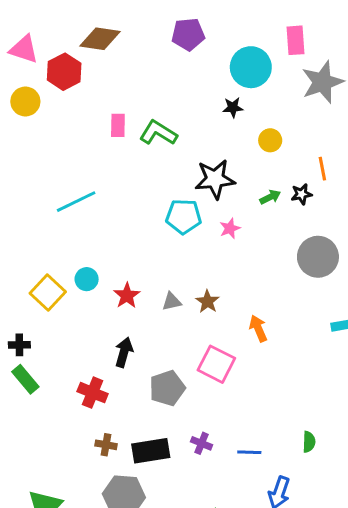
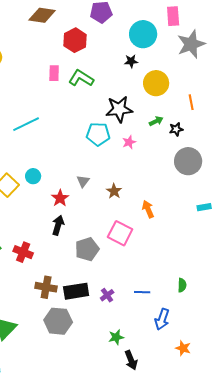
red hexagon: (64, 72) -> (75, 40), moved
yellow circle: (270, 140) -> (156, 83), size x1.6
black star: (302, 194) -> (176, 129), moved
red star: (127, 296) -> (60, 198), moved
gray triangle: (172, 302) -> (83, 181), moved, turned -40
red cross: (93, 393) -> (23, 252), moved
purple cross: (202, 443) -> (107, 295), moved, turned 32
brown cross: (106, 445) -> (46, 287), size x1.5

